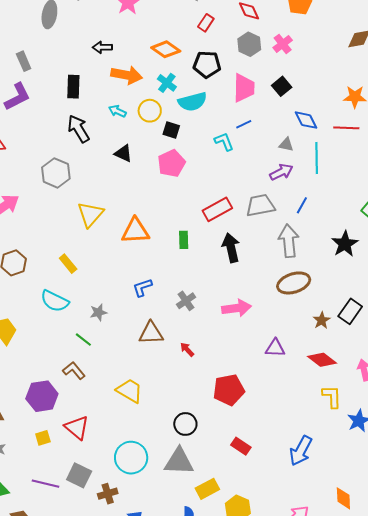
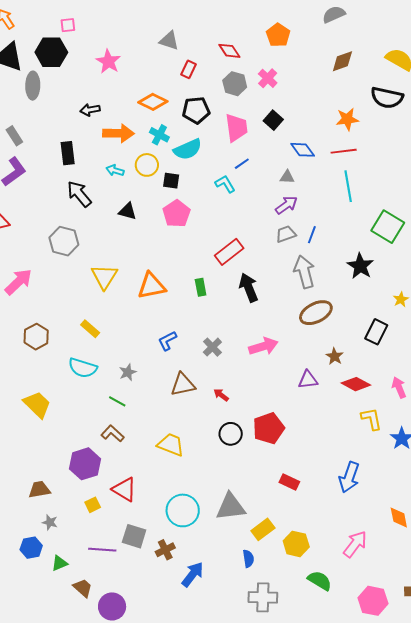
cyan line: (317, 158) -> (348, 186), moved
gray trapezoid: (260, 205) -> (286, 234), moved, size x0.7
brown star: (322, 320) -> (335, 356), moved
black circle: (185, 424) -> (231, 434), moved

